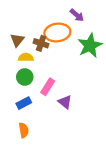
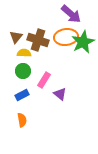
purple arrow: (77, 15) -> (71, 14), size x1.5
orange ellipse: (57, 32) -> (66, 37), moved
brown cross: (41, 43) -> (38, 40), size x1.5

